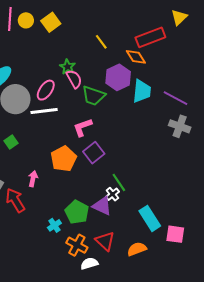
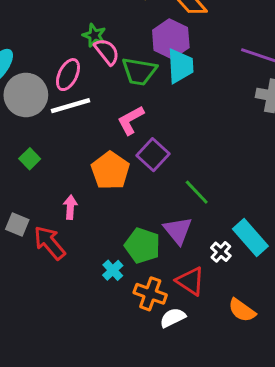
cyan trapezoid: (142, 91) -> (180, 66), moved
white cross: (112, 194) -> (221, 252), moved
purple triangle: (102, 206) -> (178, 230), turned 35
orange semicircle: (137, 249) -> (242, 310), moved, turned -114

